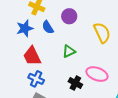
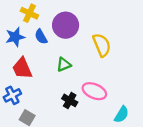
purple circle: (69, 16) -> (66, 25), size x1.5
blue cross: (36, 79) -> (12, 95), moved, turned 35

